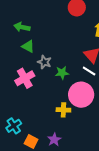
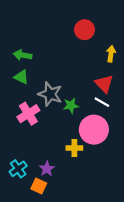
green triangle: (28, 46) -> (21, 77), moved
gray star: (44, 62) -> (50, 94), size x1.5
purple star: (54, 140) -> (47, 169), moved

